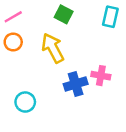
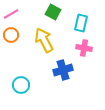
cyan rectangle: (110, 17) -> (81, 23), moved
pink cross: (101, 76) -> (84, 48), moved

